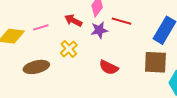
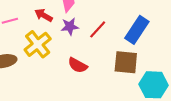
red line: (122, 21) -> (98, 29), moved, turned -66
yellow cross: (69, 49) -> (38, 44), size x1.5

